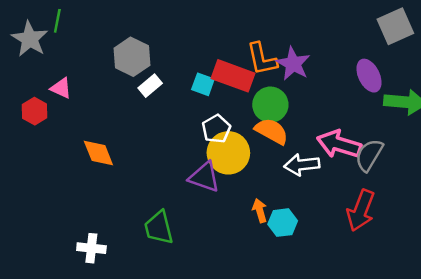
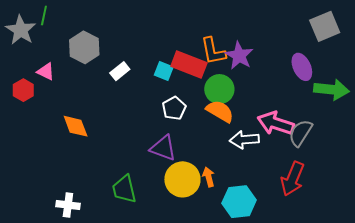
gray hexagon: (132, 57) -> (84, 47), moved
yellow circle: (228, 153) -> (182, 179), moved
cyan hexagon: (283, 223) -> (239, 202), moved, size x1.4

